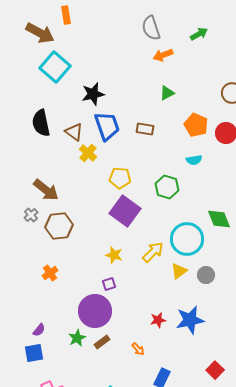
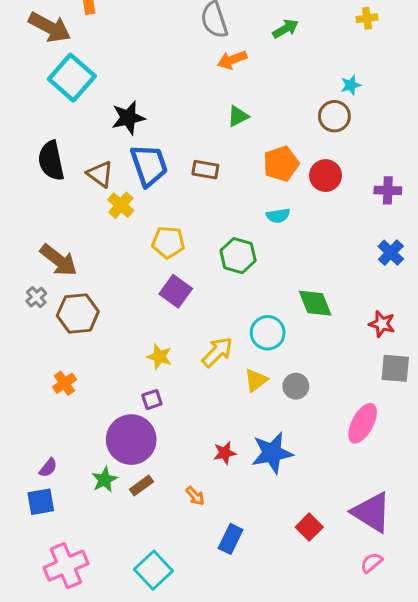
orange pentagon: (196, 125) -> (281, 164), turned 30
purple square: (125, 211) -> (176, 291), size x0.7
cyan circle: (187, 239) -> (268, 333), size x0.7

